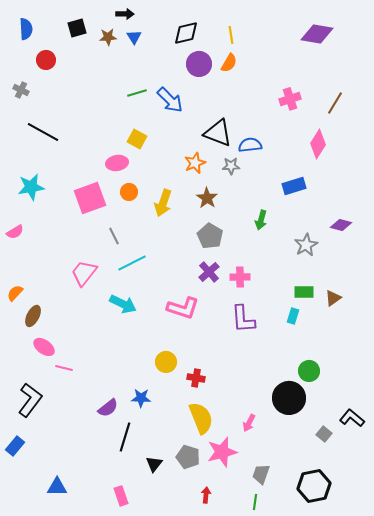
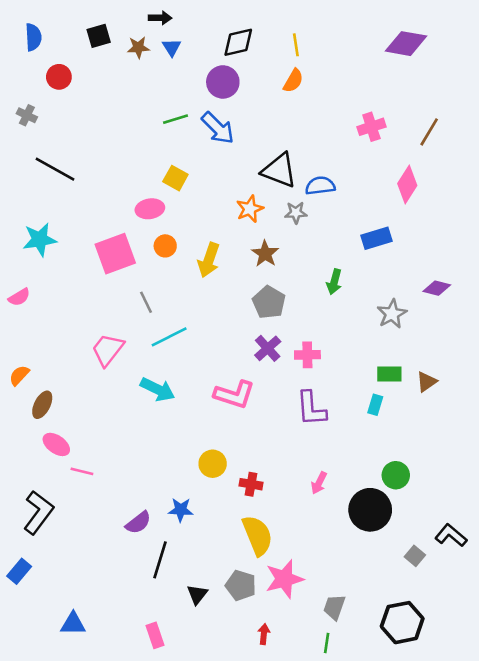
purple circle: (199, 64) -> (223, 82), moved
pink arrow: (249, 423) -> (319, 483), moved

